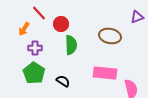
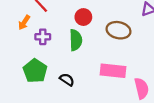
red circle: (61, 24) -> (83, 17), moved
purple cross: (35, 48) -> (43, 37), moved

